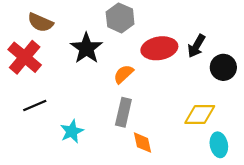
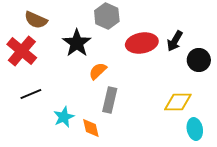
orange semicircle: (123, 74) -> (98, 71), moved
orange diamond: (143, 143) -> (91, 128), moved

